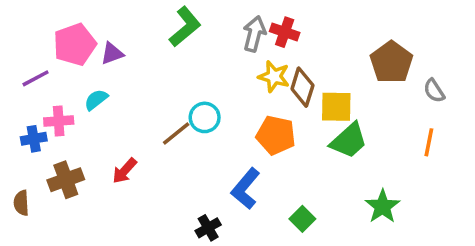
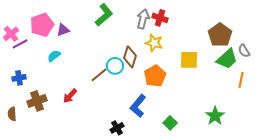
brown diamond: (302, 87) -> (130, 57), moved
pink cross: (59, 121) -> (11, 34), moved, turned -35
orange pentagon: (276, 135) -> (155, 76), turned 30
green trapezoid: (349, 141) -> (227, 59), moved

